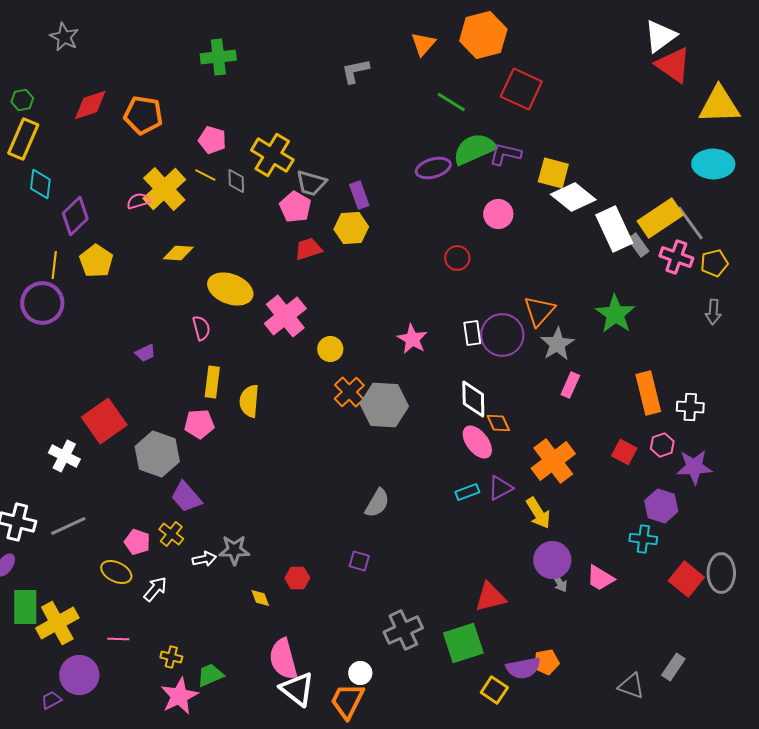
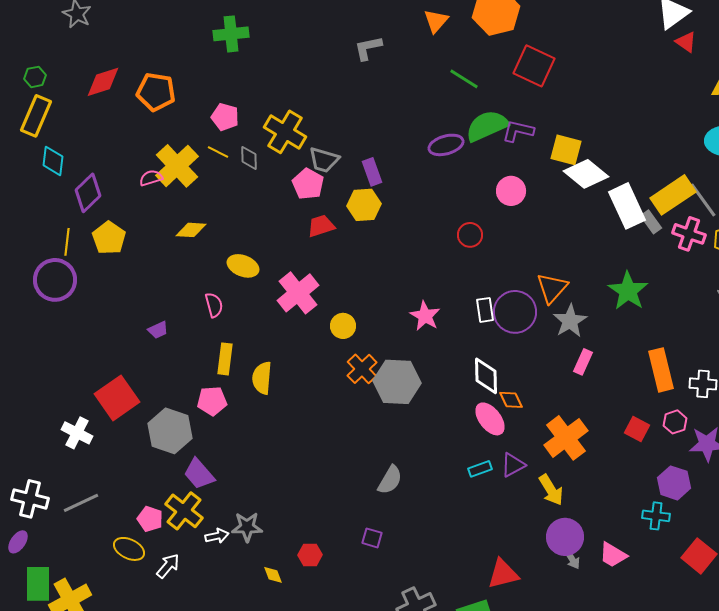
red triangle: (673, 65) -> (686, 42), size x0.6
yellow ellipse: (230, 289) -> (243, 266), size x0.7
yellow cross: (171, 534) -> (184, 511), size x1.5

